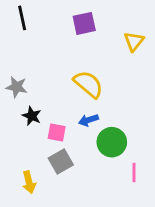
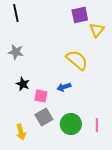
purple square: (84, 23) -> (80, 15), moved
yellow semicircle: (88, 84) -> (77, 60), moved
gray star: (17, 87) -> (16, 52), moved
green circle: (112, 142) -> (71, 124), moved

